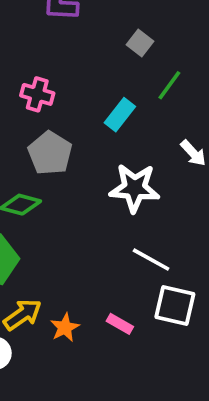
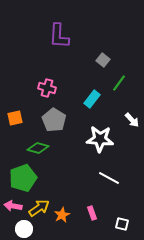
white square: (175, 305) -> (122, 224), moved, size x0.6
pink rectangle: (120, 324) -> (92, 213), turned 40

